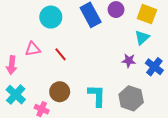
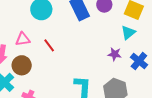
brown circle: (60, 92) -> (22, 65), moved

